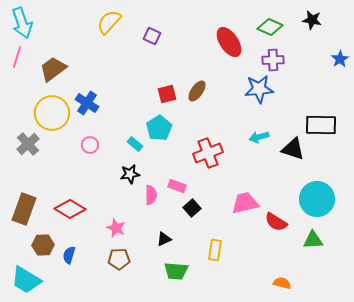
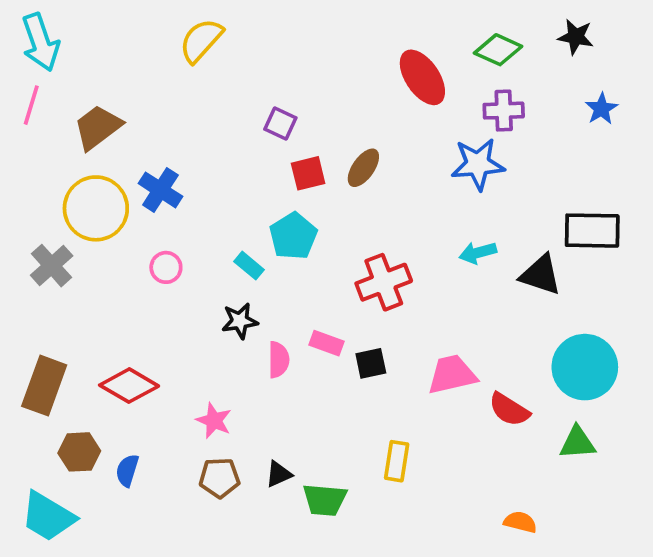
purple square: (152, 36) -> (280, 124), moved
blue star: (340, 59) -> (601, 109), moved
black square: (192, 208) -> (371, 363), moved, turned 30
black triangle: (164, 239) -> (279, 474), moved

